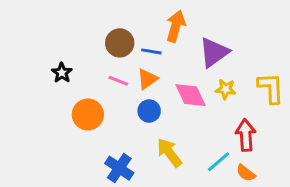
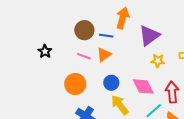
pink diamond: (190, 95) -> (143, 86), moved
blue circle: (149, 111) -> (111, 83), moved
orange circle: (88, 114) -> (75, 84), moved

